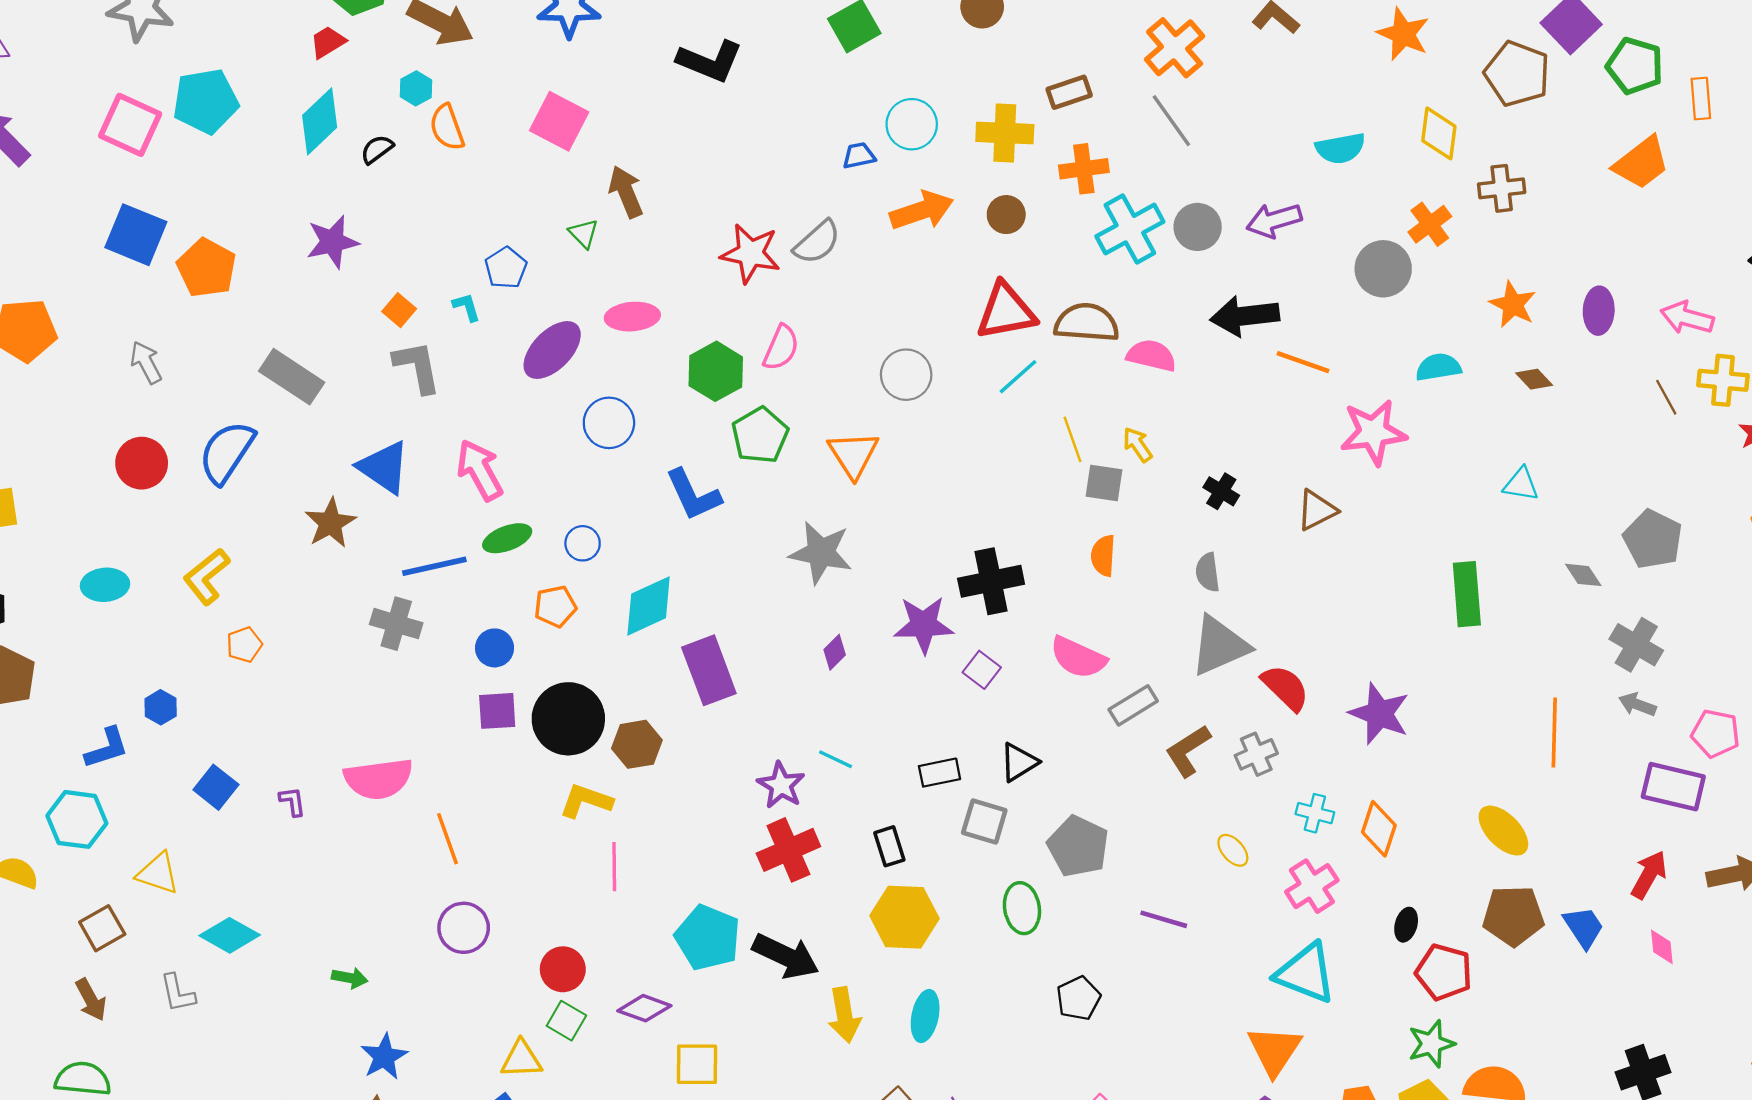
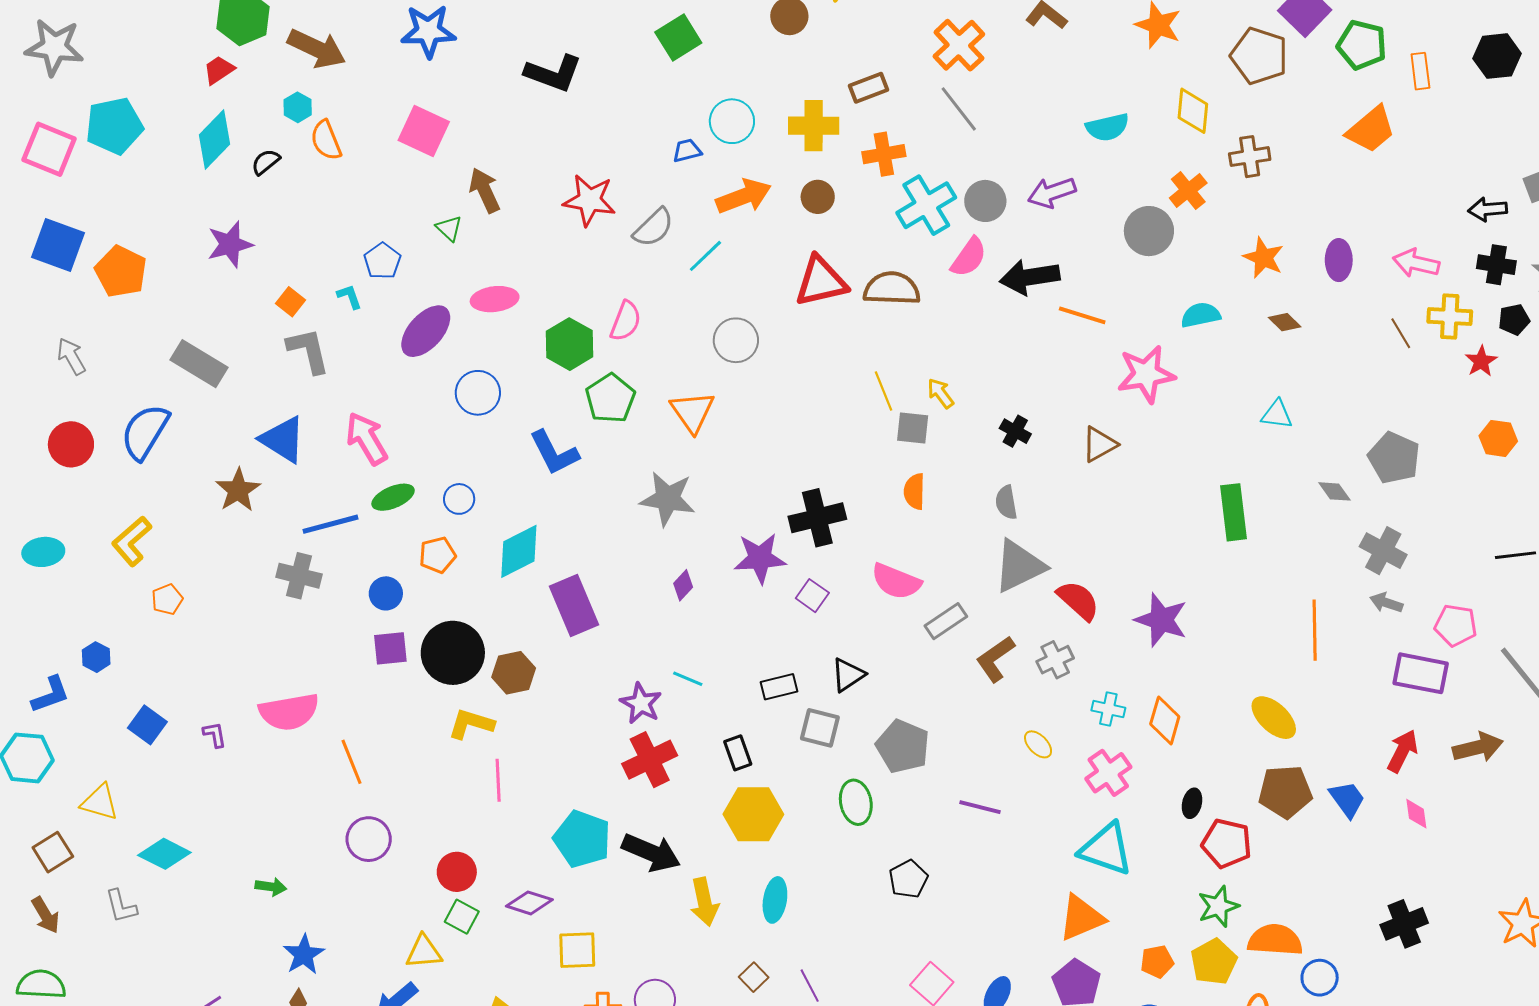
red star: (751, 253) -> (589, 200), moved
pink semicircle: (1151, 355) -> (969, 257), moved, turned 114
cyan line: (1018, 377) -> (705, 256), moved
orange triangle: (1274, 1050) -> (1081, 918), turned 36

